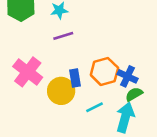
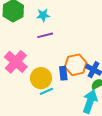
blue rectangle: (75, 78) -> (63, 73), moved
cyan line: (94, 107) -> (46, 91), moved

